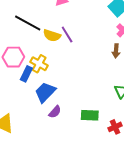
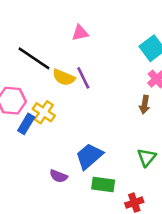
blue trapezoid: (45, 92) -> (89, 156), moved
purple semicircle: (55, 112) -> (59, 176), turned 64

